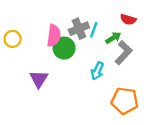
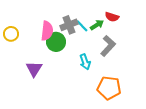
cyan line: (94, 30) -> (82, 26), turned -64
green arrow: (113, 38) -> (97, 25), moved
cyan arrow: (97, 71) -> (85, 62), turned -42

